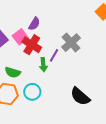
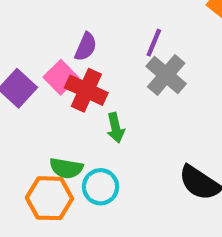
purple line: (54, 55) -> (154, 43), moved
green semicircle: (13, 72) -> (66, 168), moved

